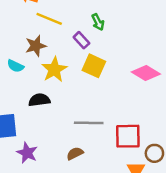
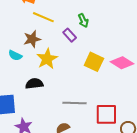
yellow square: (94, 66) -> (94, 62), moved

